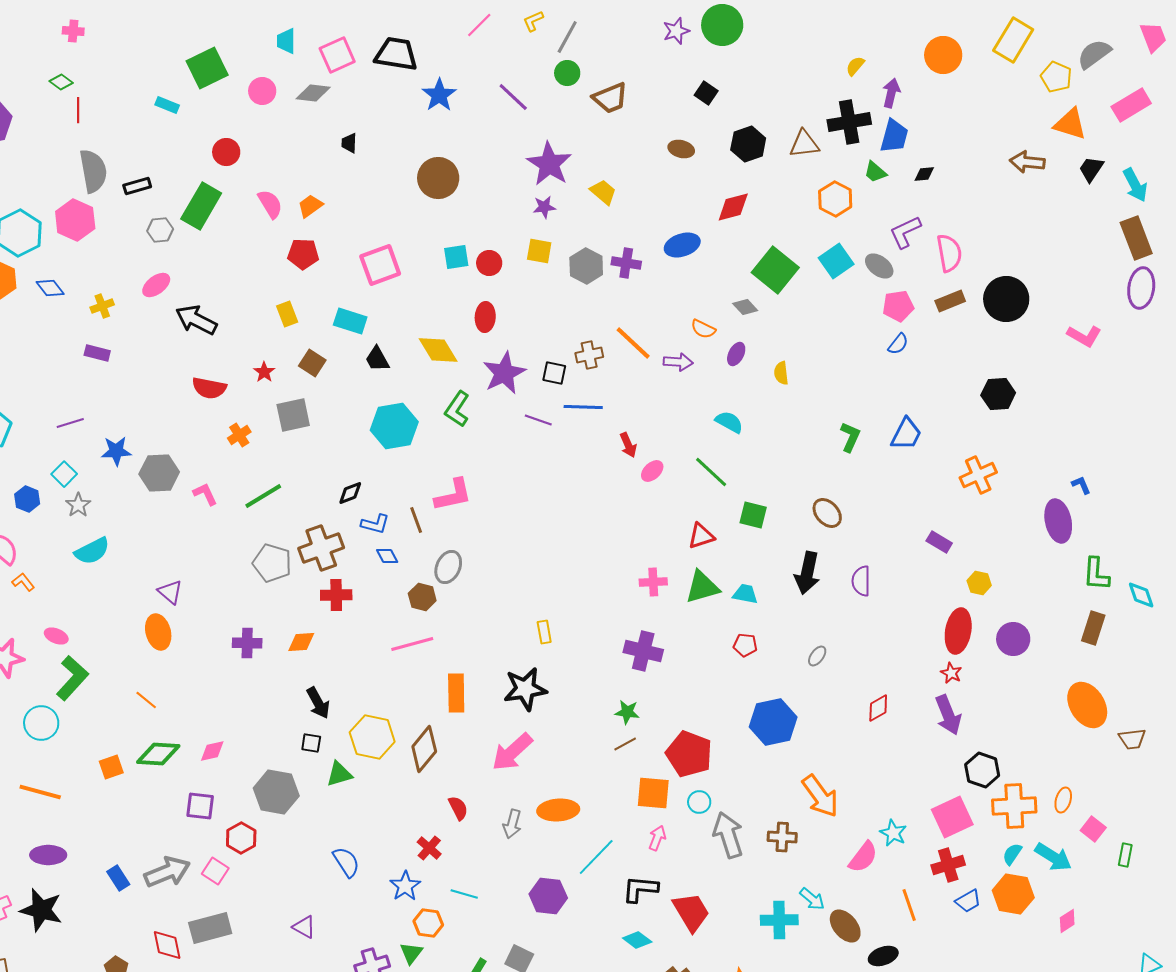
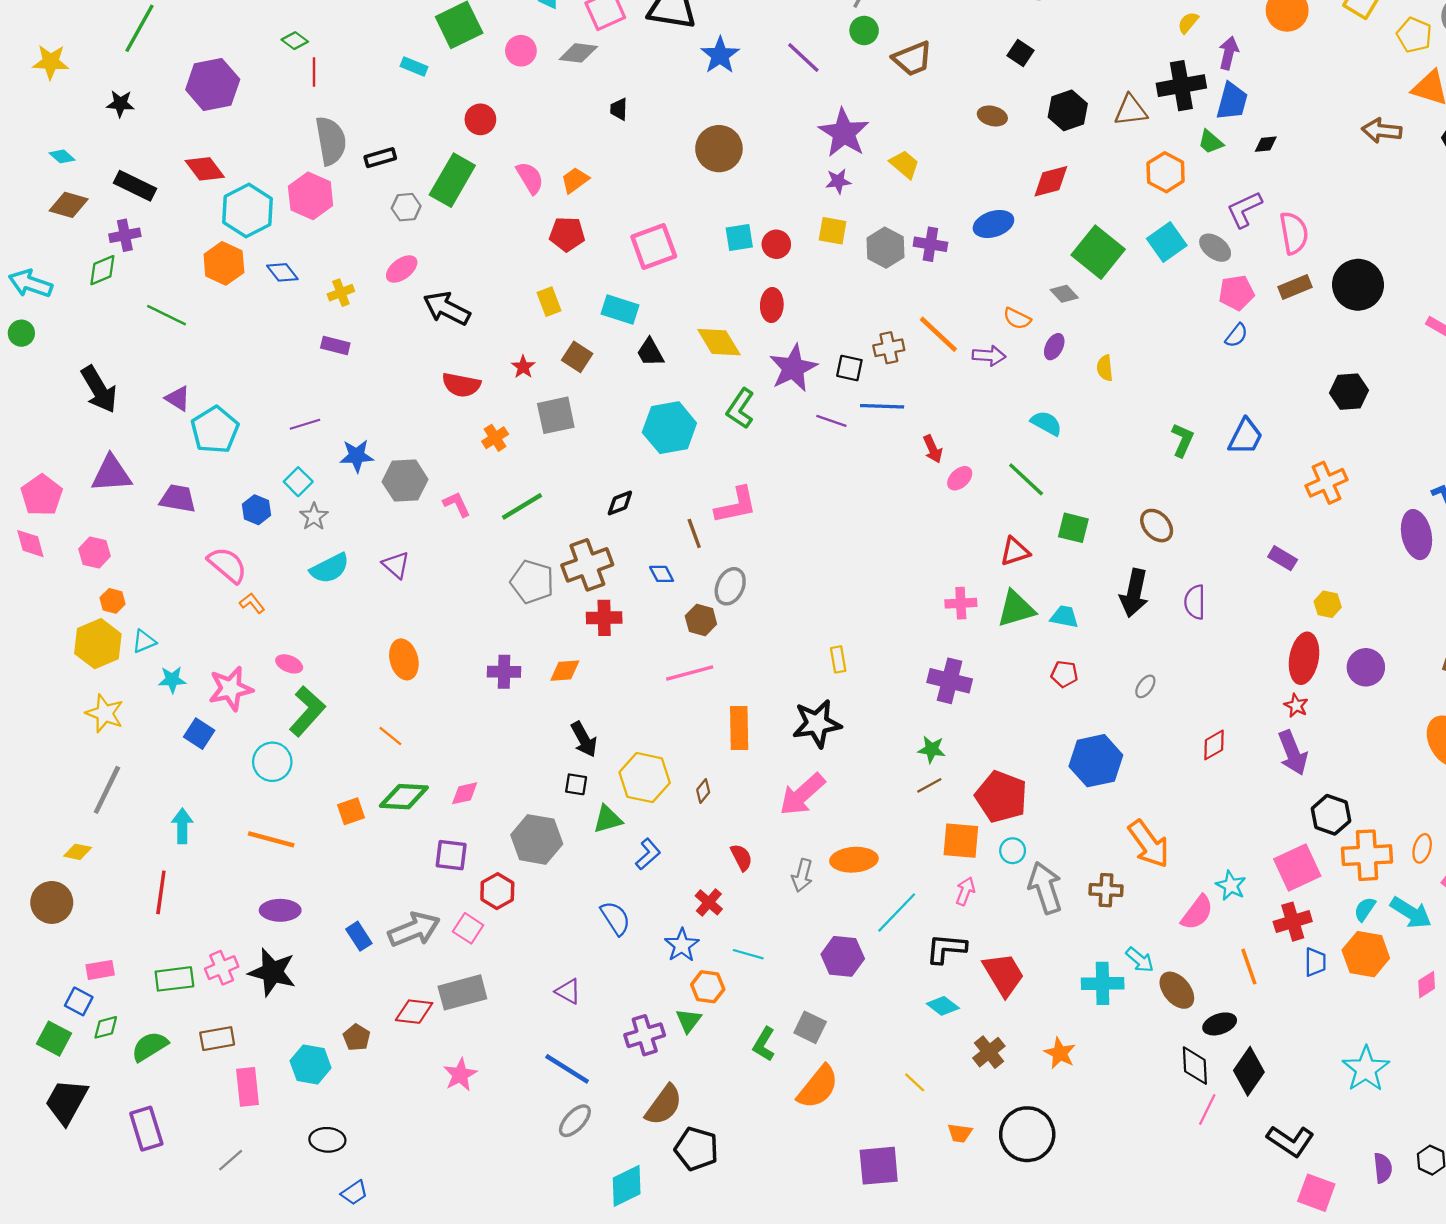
blue L-shape: (375, 524) -> (648, 854), moved, turned -56
purple triangle: (170, 592) -> (396, 565), moved
brown diamond: (424, 749) -> (703, 791), size x0.5
blue trapezoid: (968, 901) -> (1315, 962), turned -60
red diamond: (167, 945) -> (414, 1012), turned -72

